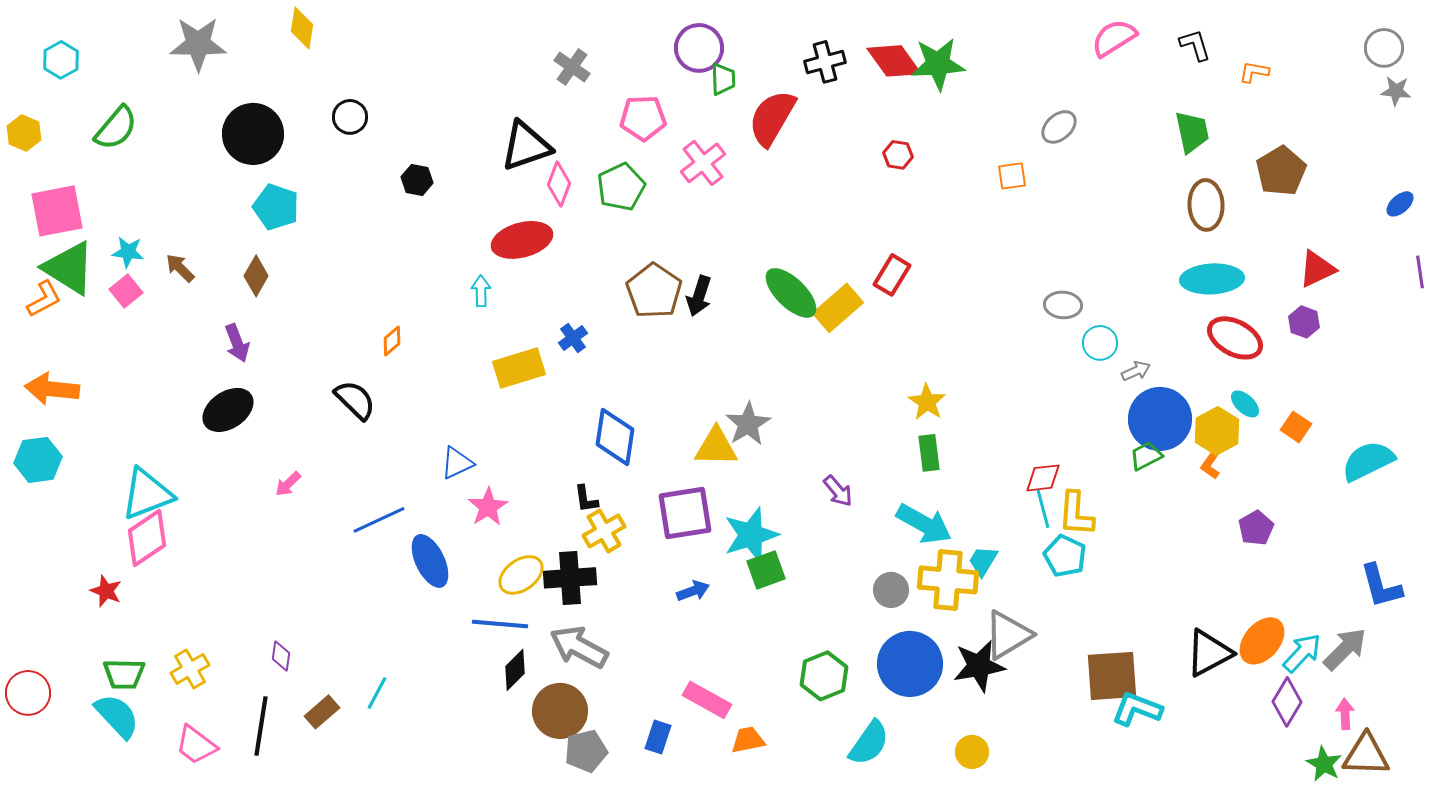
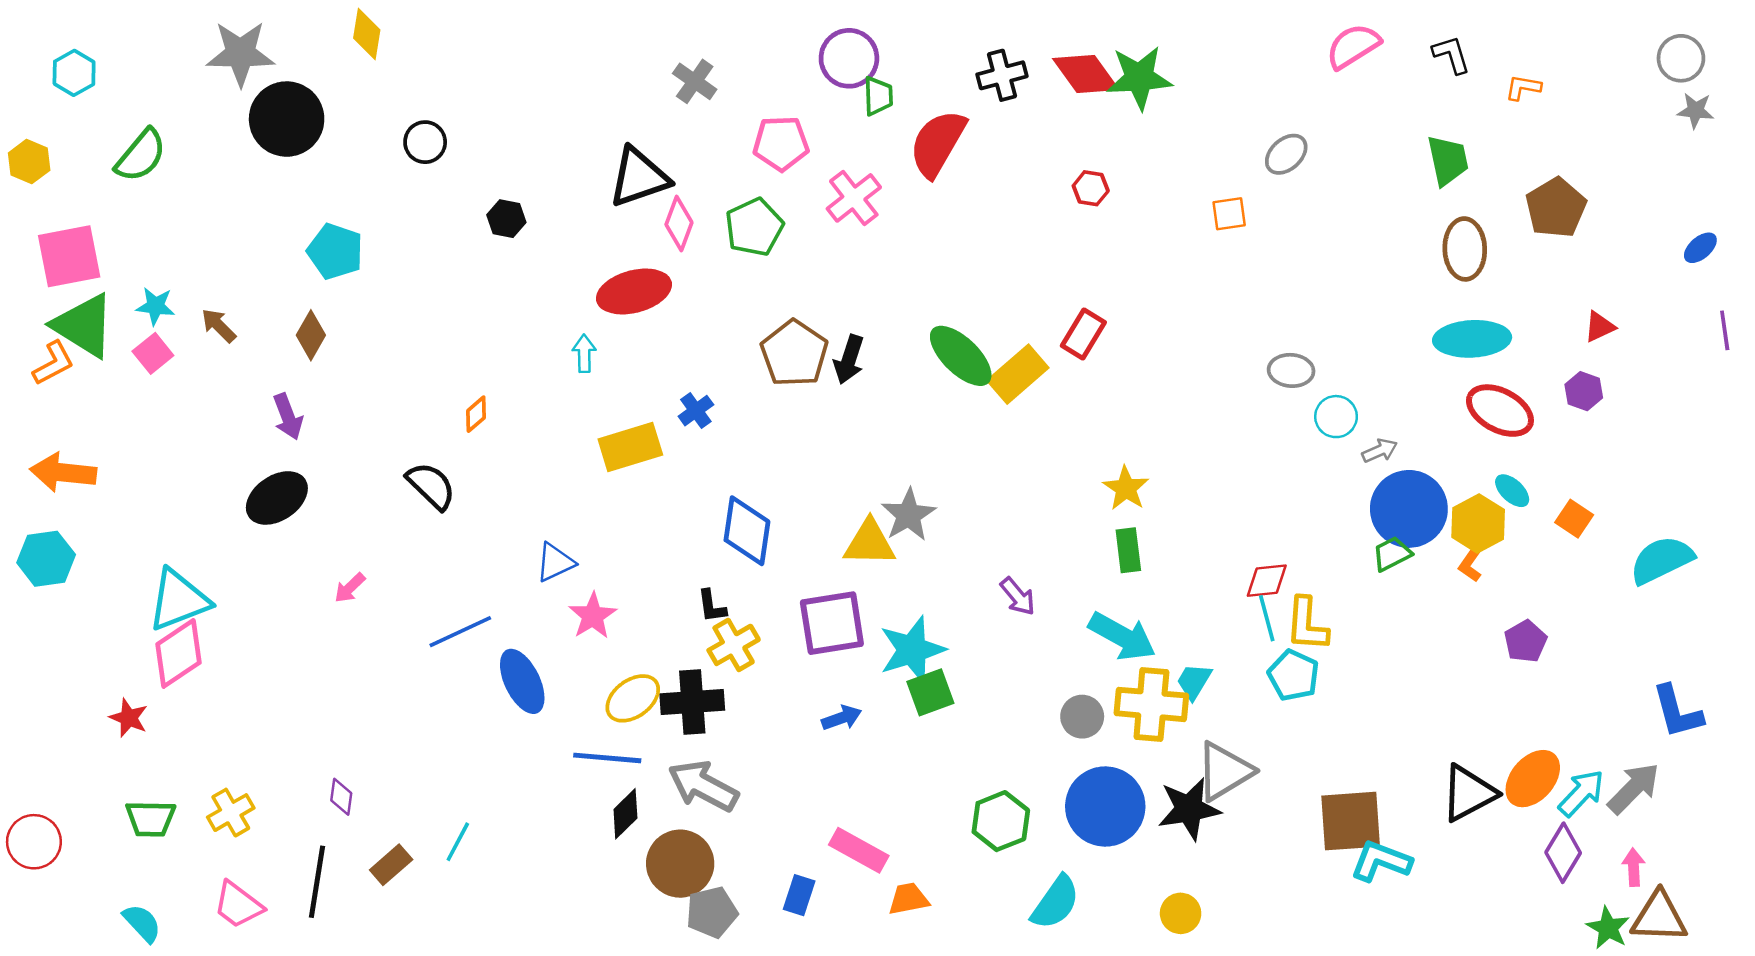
black circle: (253, 134) -> (287, 119), moved
red triangle: (1317, 269) -> (1600, 327), size x0.7
cyan semicircle: (117, 716) -> (142, 923), moved, size x0.7

